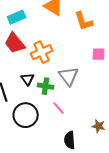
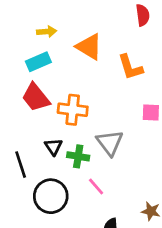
orange cross: (42, 52) -> (73, 110), turned 30

